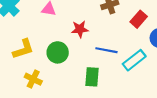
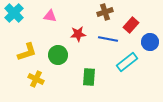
blue line: (106, 50) -> (108, 39), moved

